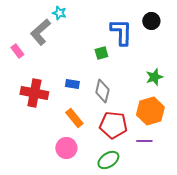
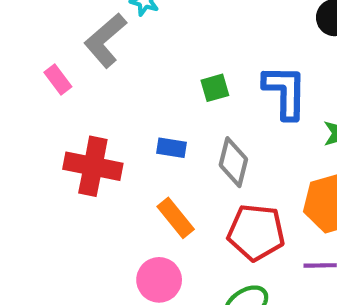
blue L-shape: (121, 32) -> (285, 92), moved
green square: (101, 53) -> (215, 88), moved

